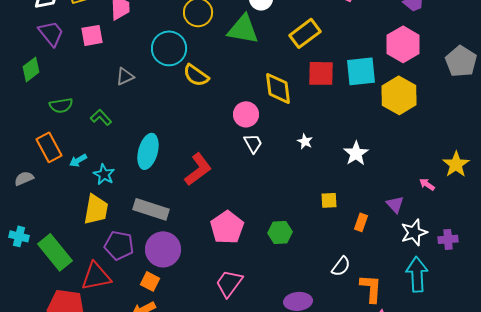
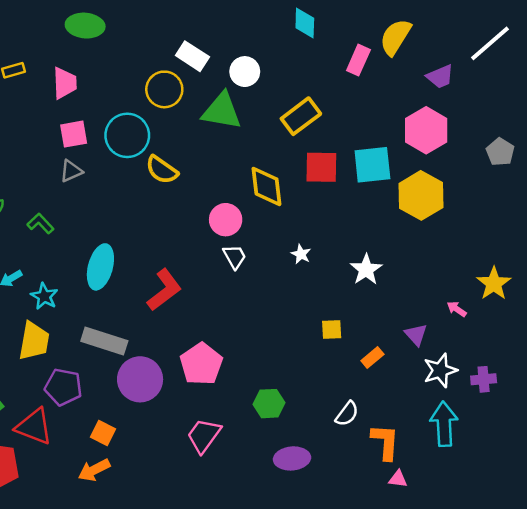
pink square: (92, 35) -> (74, 134), moved
gray pentagon: (461, 61) -> (500, 152), size x0.7
orange rectangle: (361, 222) -> (372, 358), turned 30
green hexagon: (280, 232) -> (269, 404), moved
purple circle: (163, 249) -> (140, 379), moved
red triangle: (96, 276) -> (34, 427), turned 32

